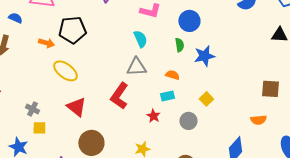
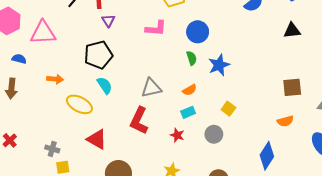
black pentagon: (72, 30) -> (98, 55), moved
cyan semicircle: (140, 39) -> (105, 85), moved
orange semicircle: (172, 75) -> (190, 90), turned 144

